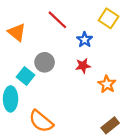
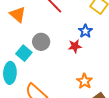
blue star: (85, 40) -> (85, 31), moved
orange star: (107, 84) -> (84, 81), moved

